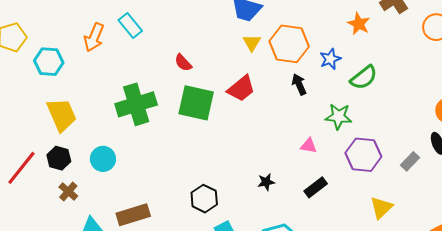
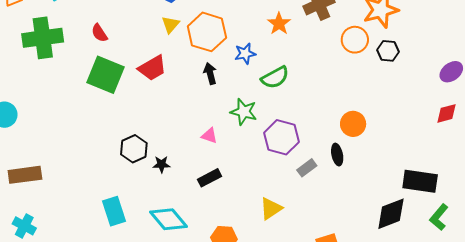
green cross: (136, 104) -> (43, 38), moved
purple hexagon: (363, 155) -> (282, 137), moved
black hexagon: (204, 199) -> (134, 149), moved

